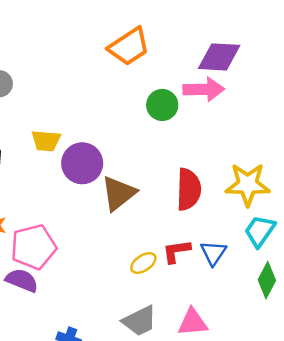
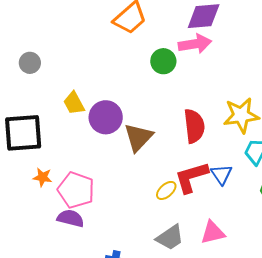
yellow trapezoid: (46, 141) -> (74, 103), turned 65
pink pentagon: (33, 247) -> (76, 190), turned -30
red L-shape: (176, 251) -> (191, 177), size x1.5

